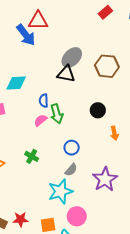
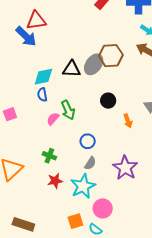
gray ellipse: (72, 58) -> (94, 64), moved
cyan diamond: (16, 83) -> (43, 77), moved
blue semicircle: (44, 101) -> (42, 95), moved
red star: (21, 219) -> (55, 181), moved

